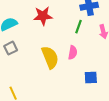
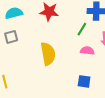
pink semicircle: (73, 53) -> (87, 51), moved, turned -104

